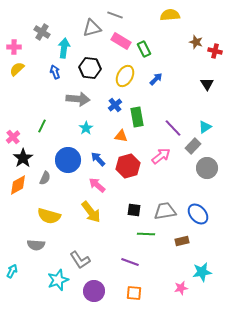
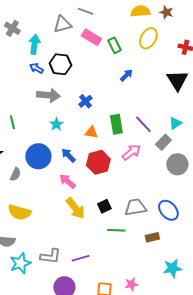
brown star: (196, 42) -> (166, 12), moved
blue arrow: (55, 72) -> (36, 68), moved, turned -40
yellow ellipse: (125, 76) -> (148, 38), moved
black triangle: (207, 84) -> (177, 80), size x1.6
green rectangle: (137, 117) -> (116, 124), moved
green line: (42, 126) -> (12, 122), turned -40
black square: (134, 210) -> (104, 206), turned -32
yellow arrow: (91, 212) -> (75, 208), moved
gray L-shape: (80, 260) -> (50, 256), turned -50
purple line: (130, 262) -> (80, 258), moved, turned -36
cyan star: (58, 280) -> (20, 263), moved
pink star: (181, 288) -> (131, 284), moved

